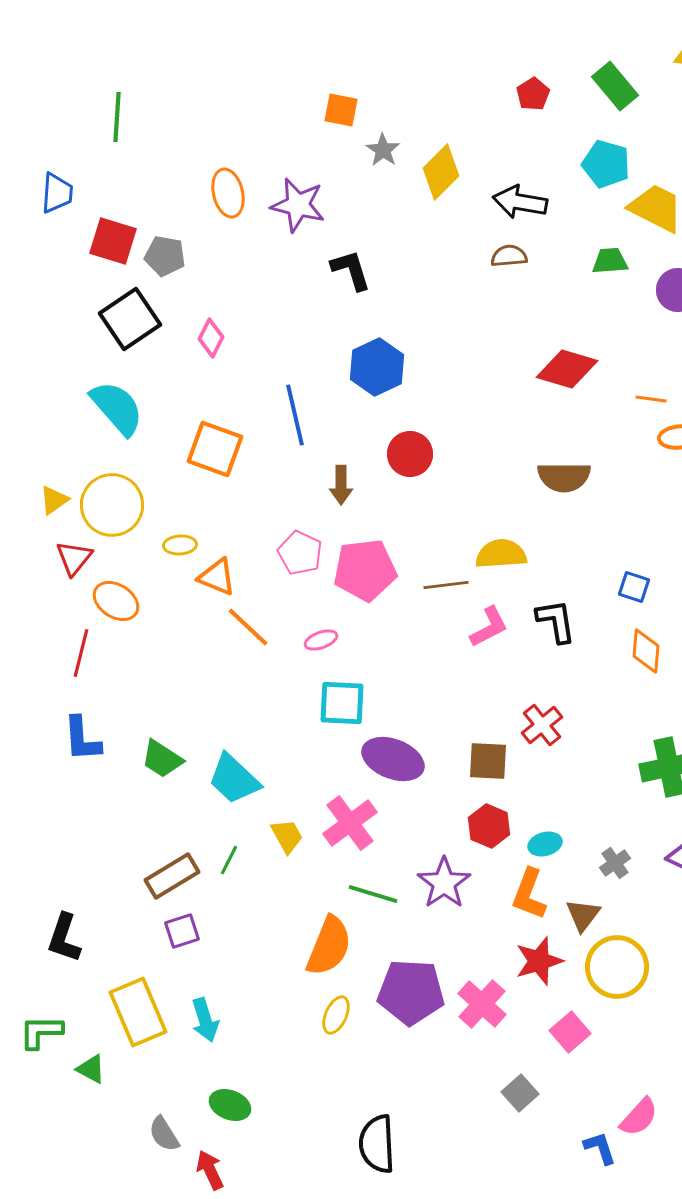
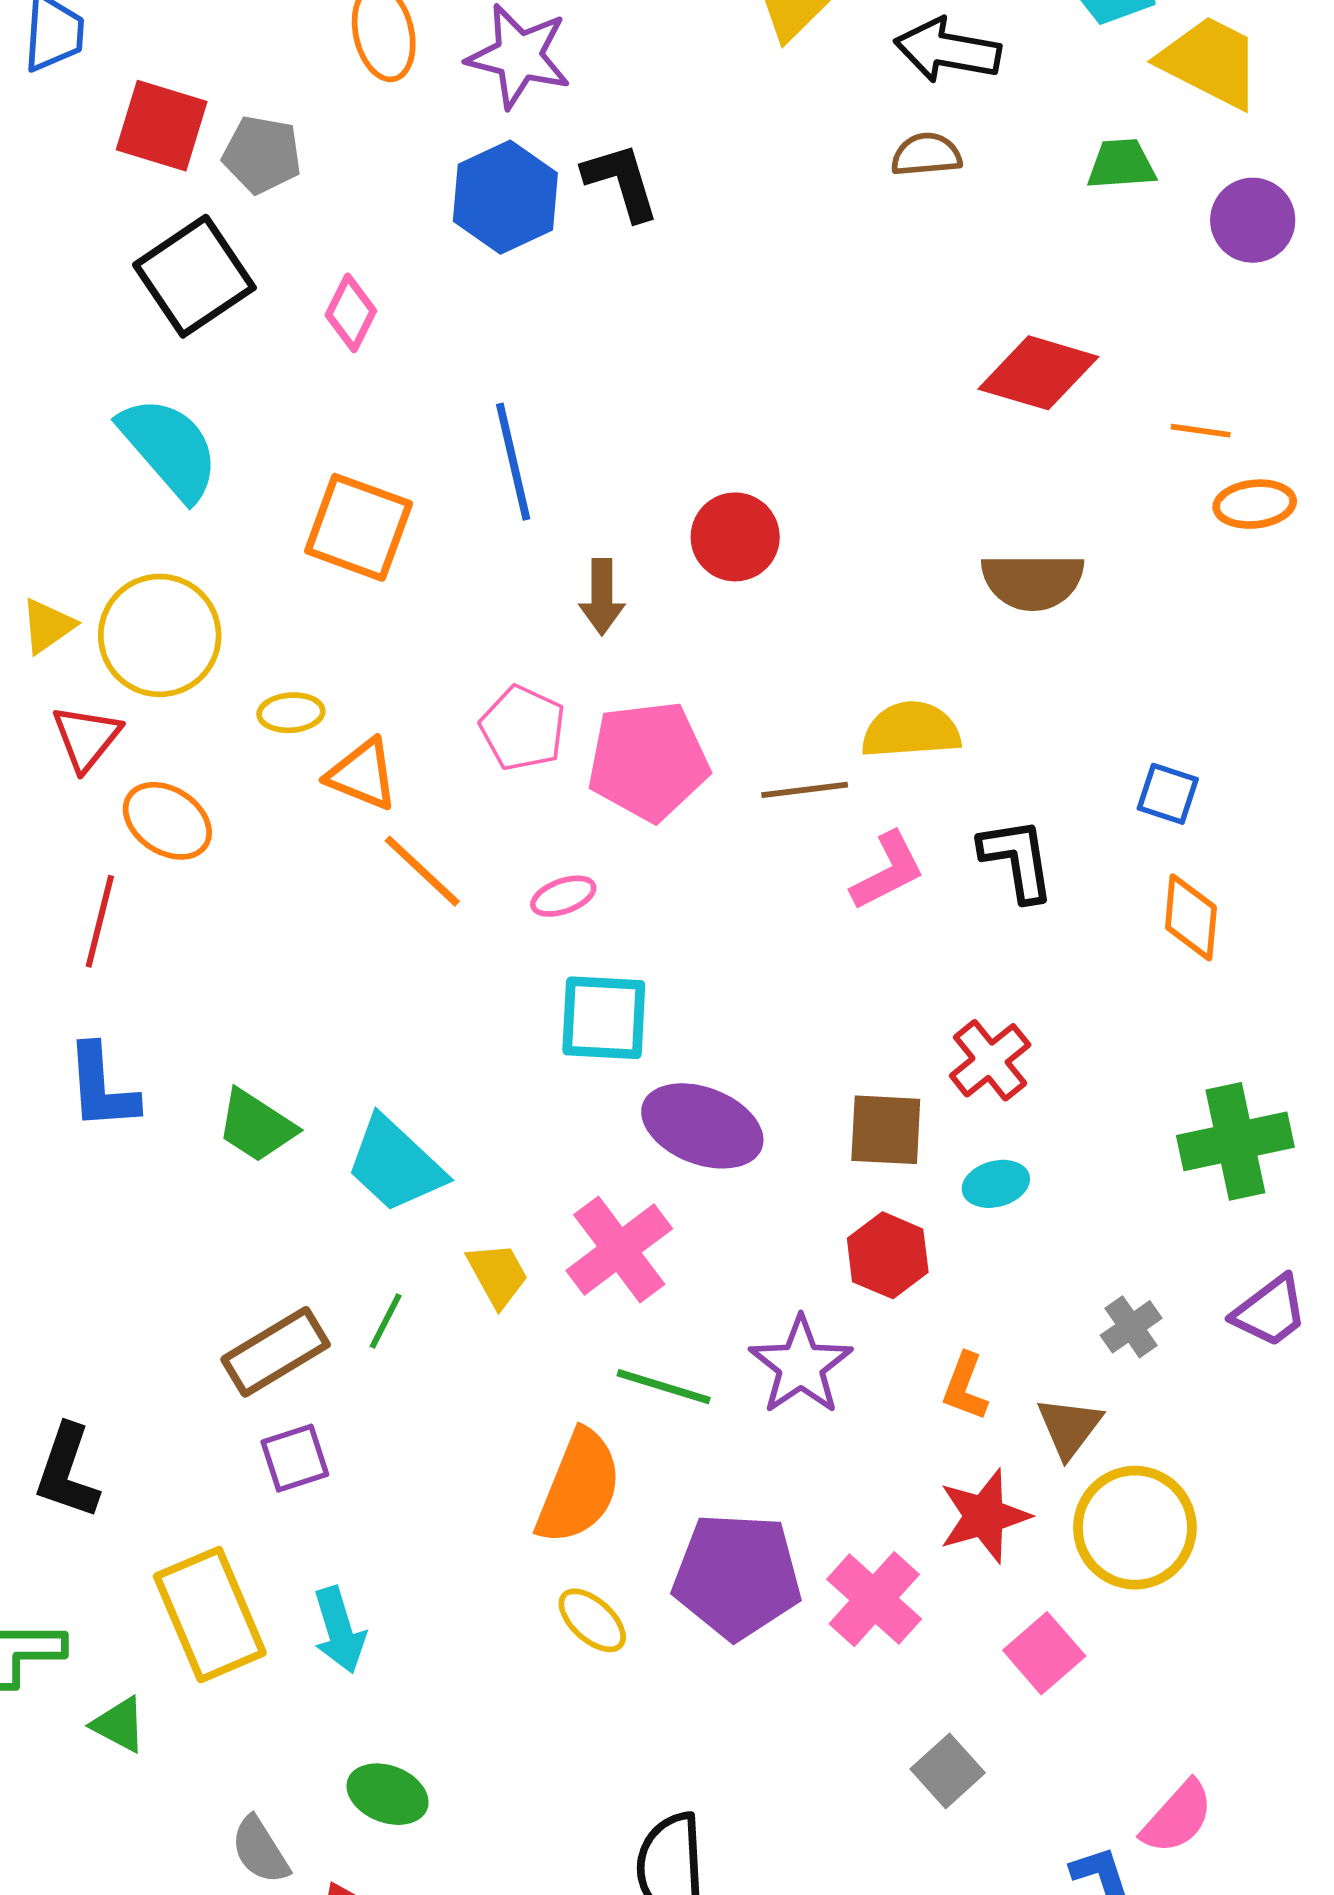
blue hexagon: (377, 367) -> (505, 197), moved
cyan ellipse: (545, 844) -> (996, 1184), moved
orange L-shape: (529, 894) -> (965, 1387), size x0.7
yellow ellipse: (336, 1015) -> (592, 1620), turned -72

